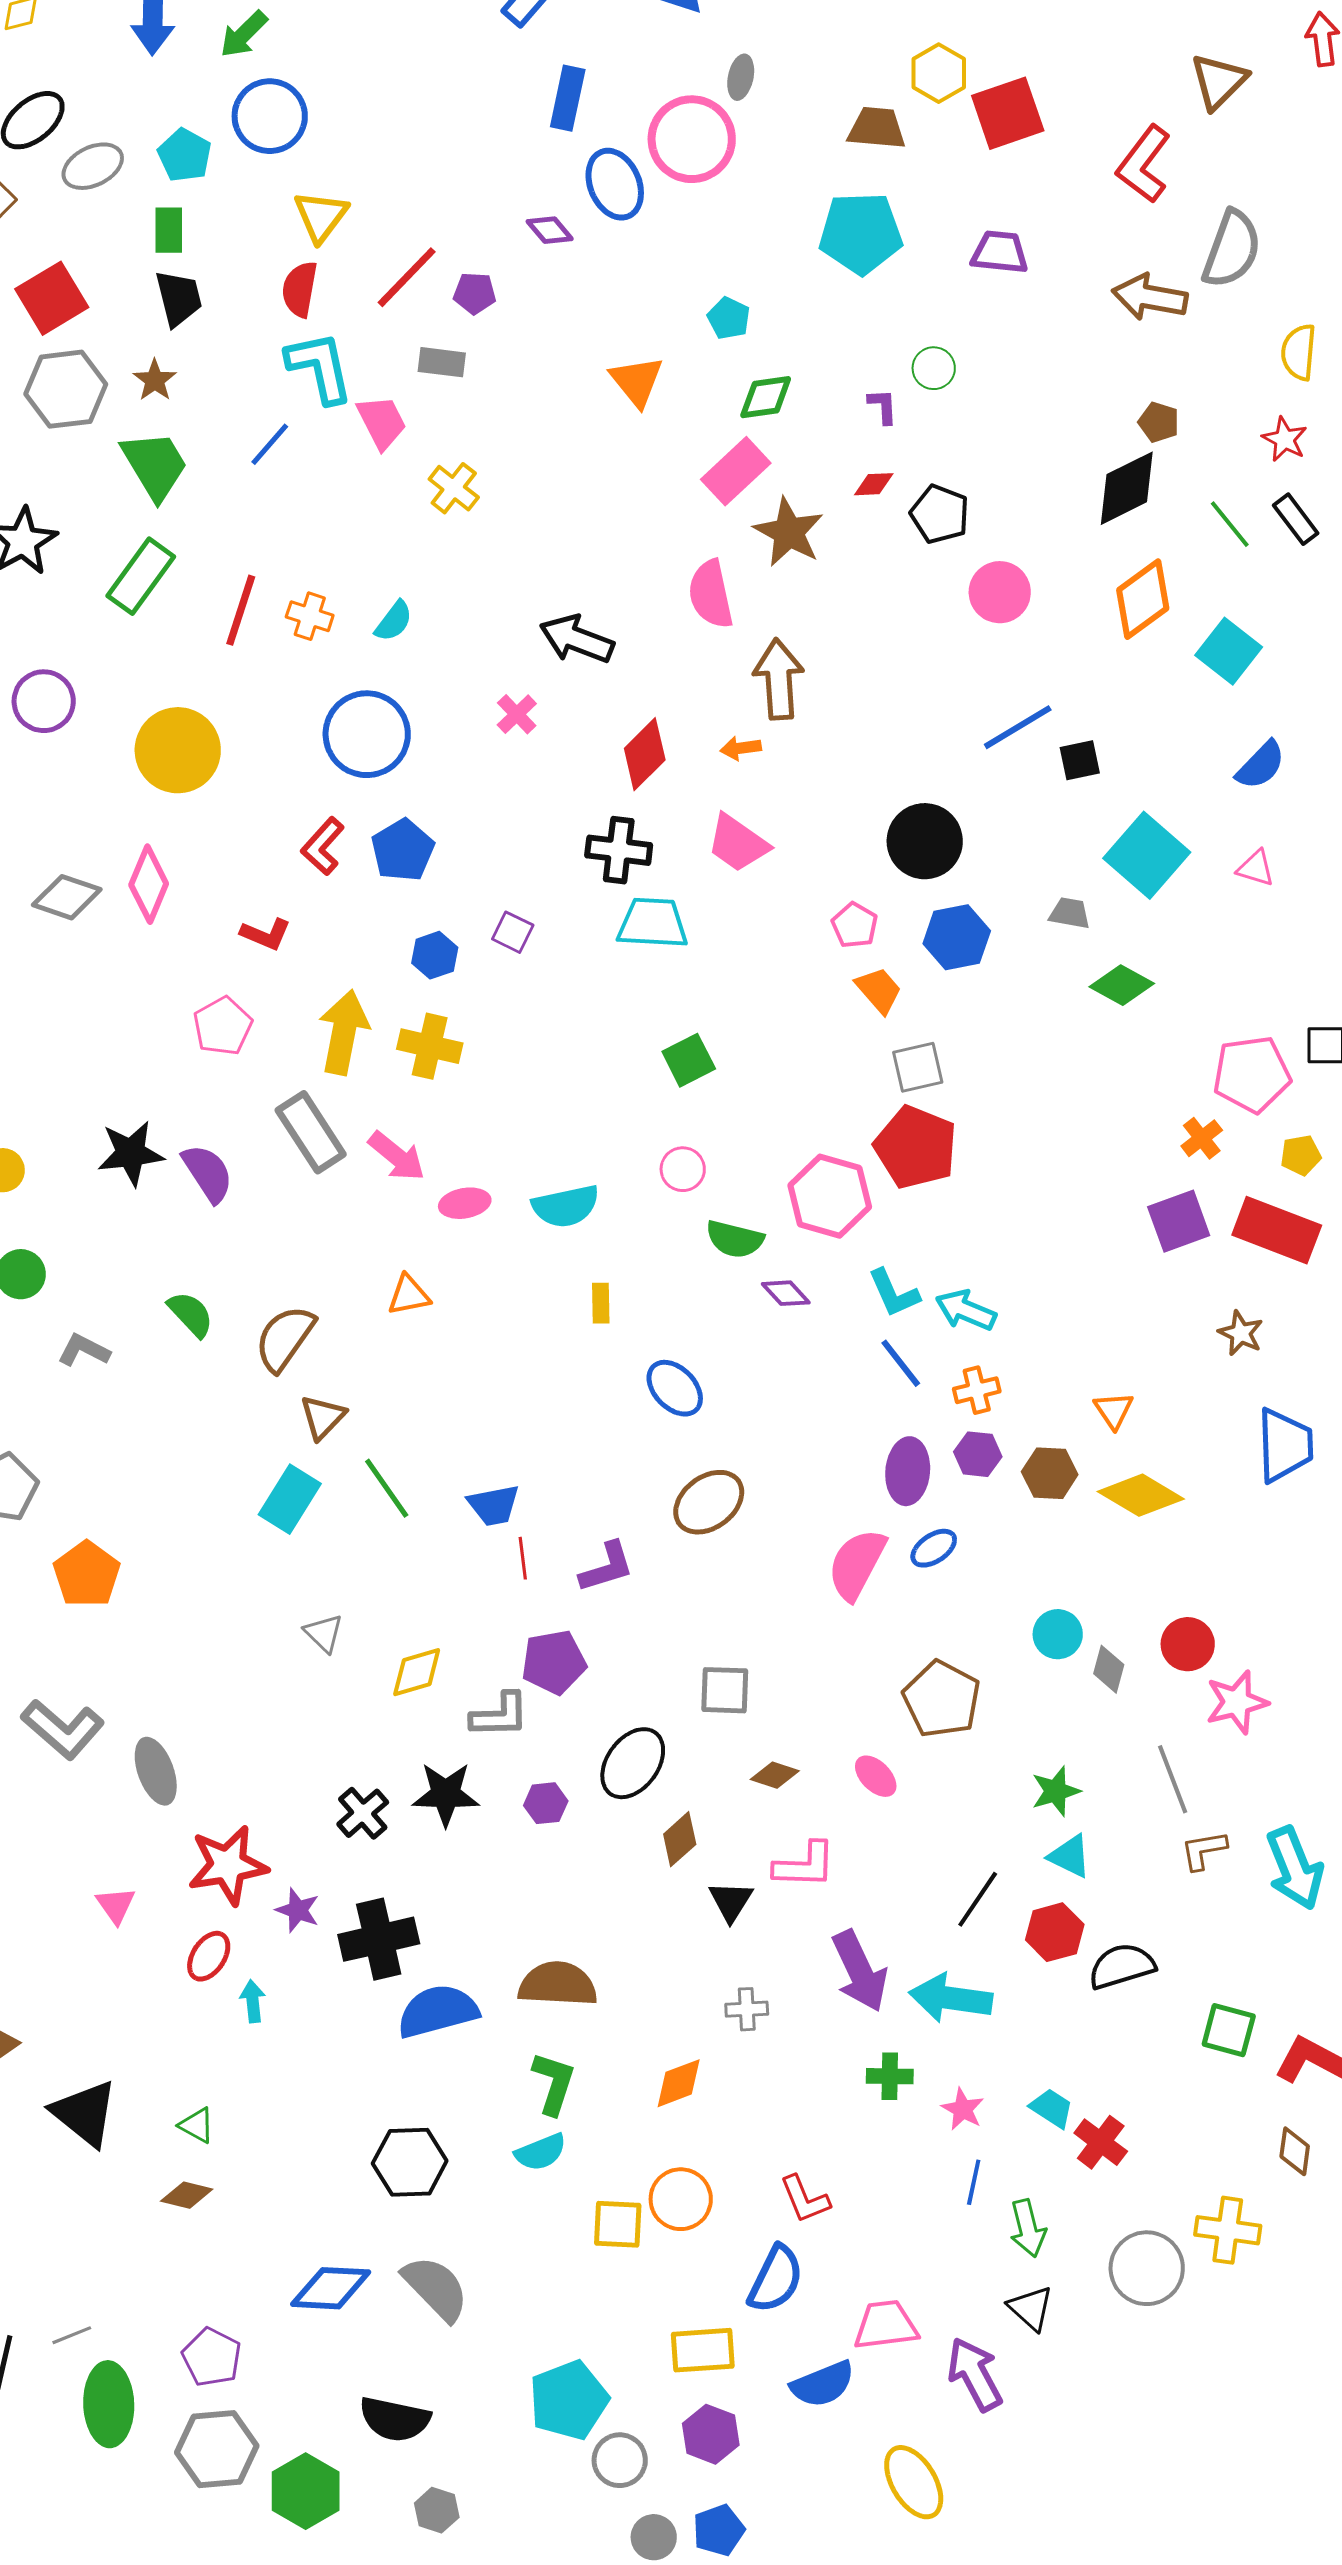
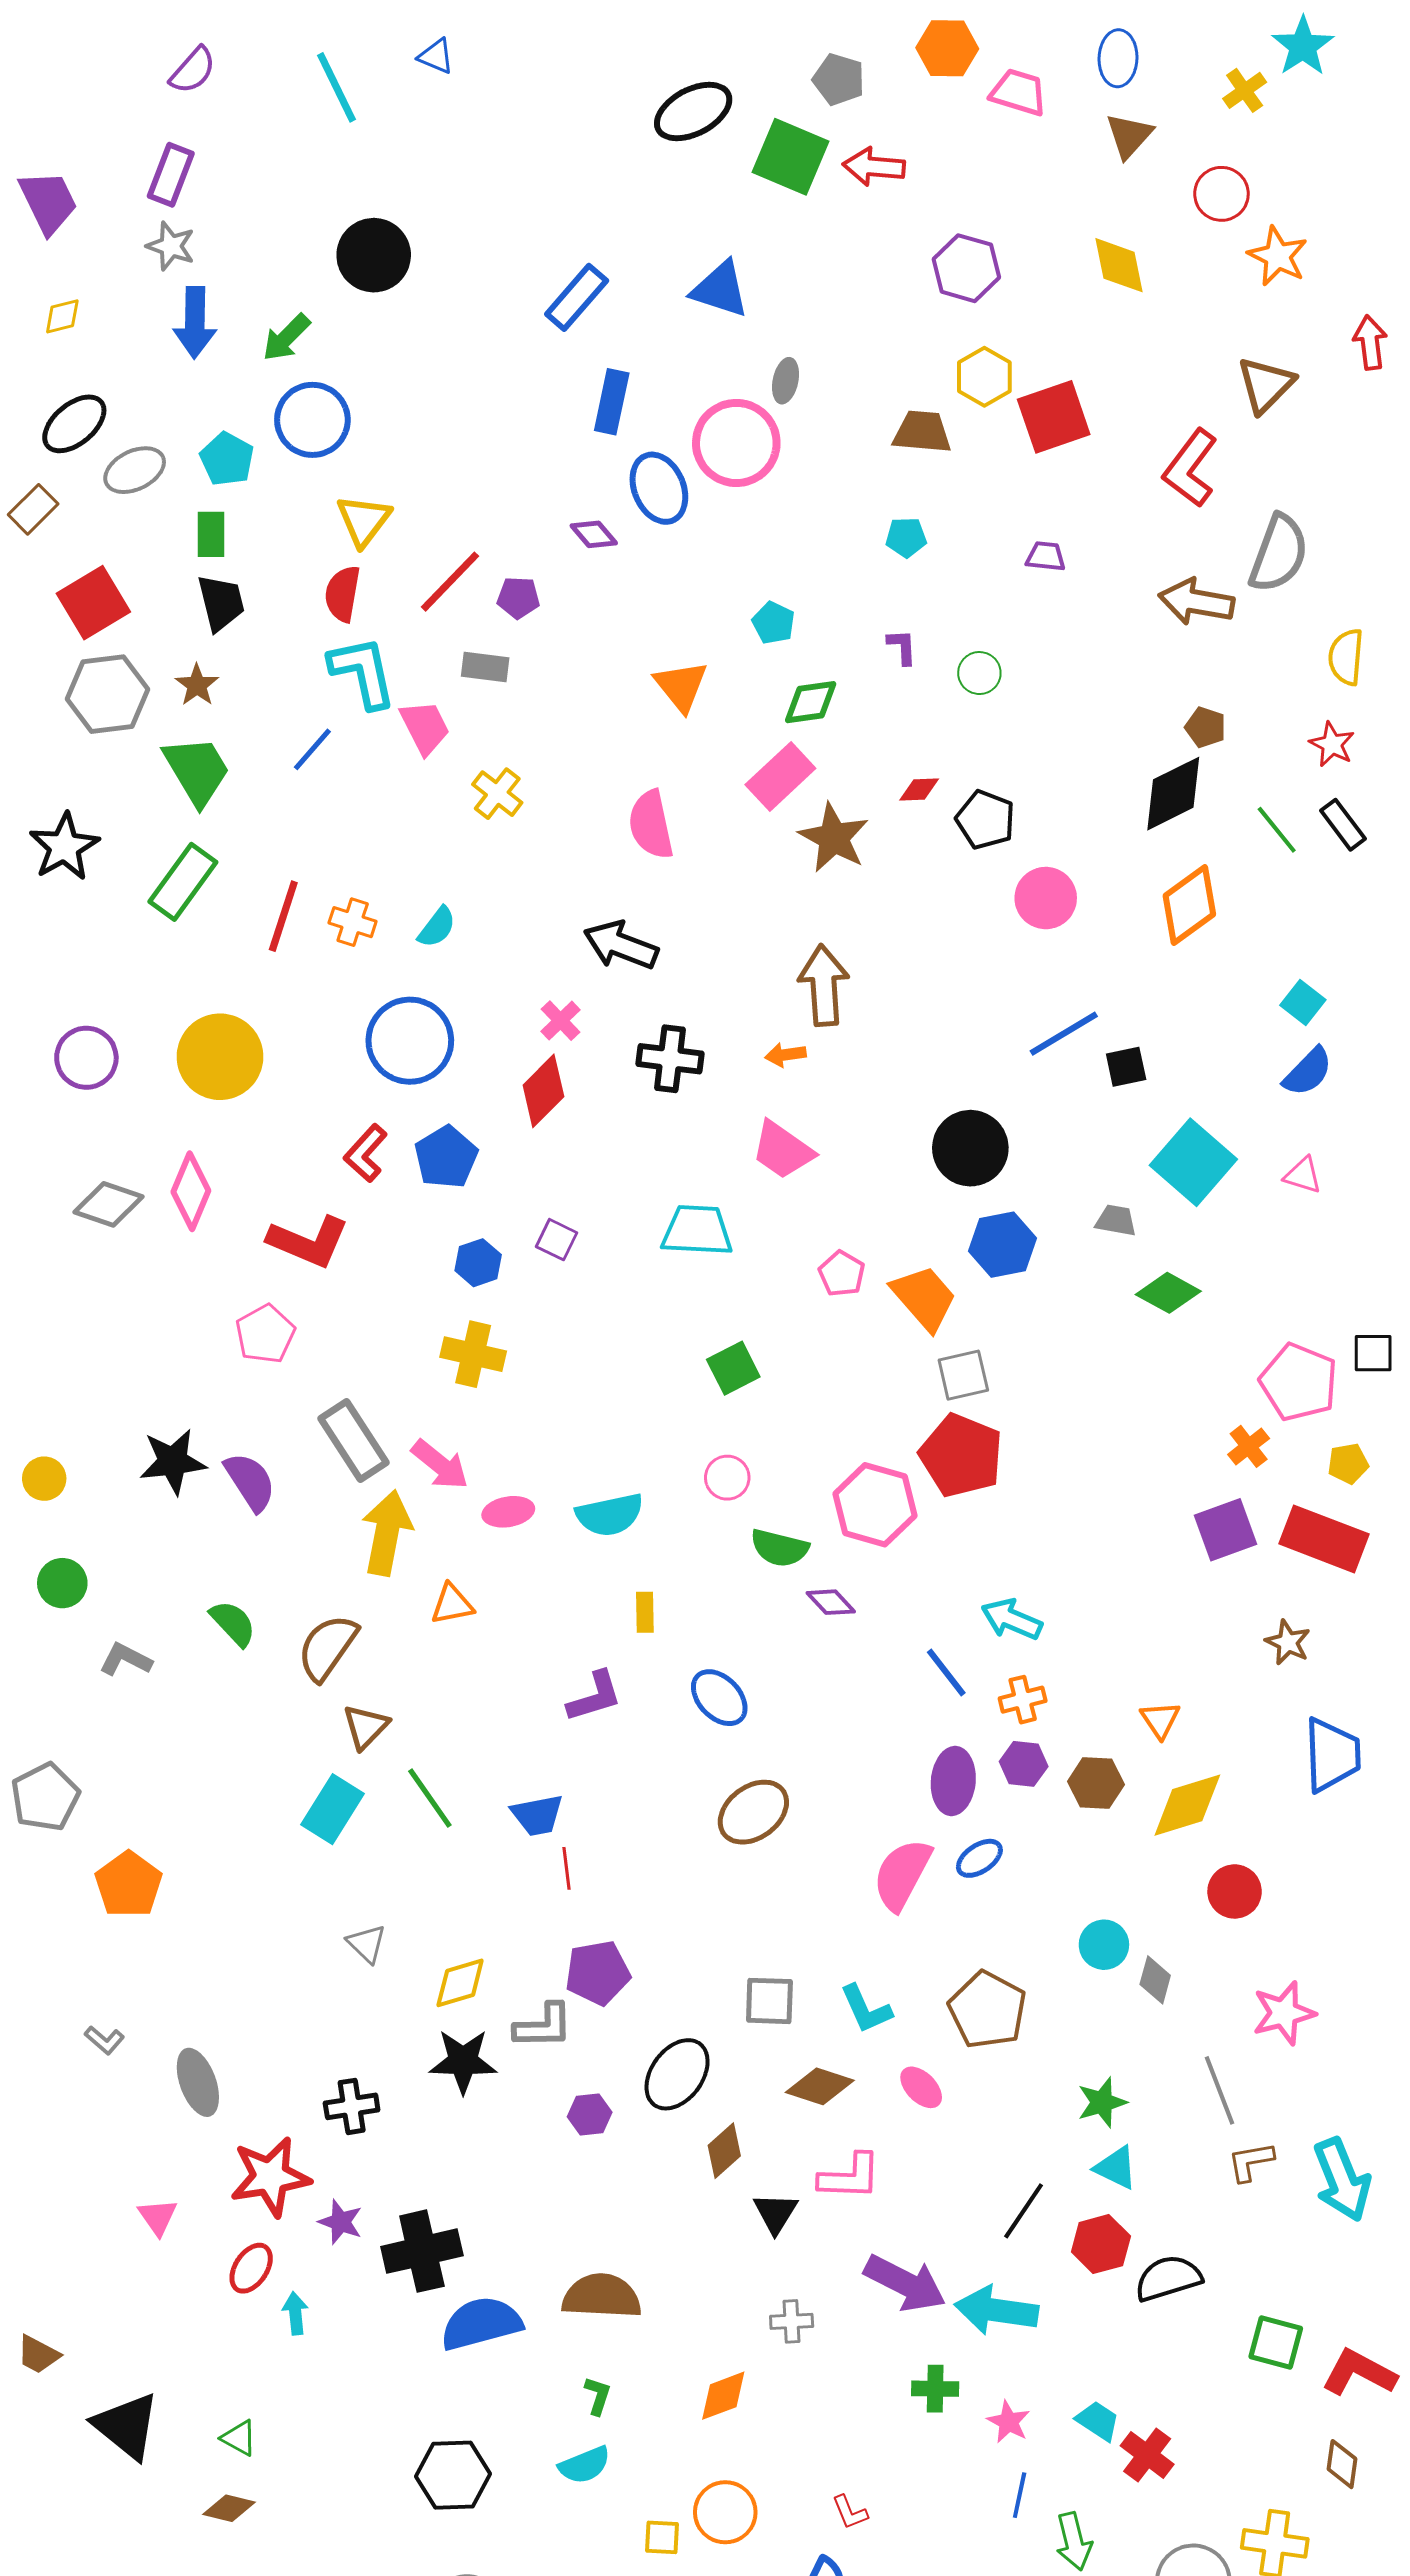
cyan pentagon: (861, 233) -> (906, 537), size x0.5
purple trapezoid: (1000, 252) -> (1046, 556), size x0.7
purple L-shape: (883, 406) -> (902, 647), moved
pink semicircle: (711, 594) -> (651, 825), moved
cyan square: (1229, 651) -> (1303, 1002), moved, size x0.7
purple circle: (44, 701) -> (86, 1058), moved
red diamond: (645, 754) -> (543, 1091), moved
black cross: (619, 850) -> (670, 1059), moved
pink pentagon: (855, 925) -> (842, 1274), moved
red L-shape: (266, 934) -> (308, 1242), size x1.6
orange trapezoid: (879, 990) -> (924, 1298), size x1.4
yellow arrow: (344, 1032) -> (387, 1533), moved
pink pentagon: (1252, 1074) -> (1299, 1382), turned 30
cyan L-shape: (894, 1293) -> (866, 2009), moved
yellow diamond: (1141, 1495) -> (1187, 1805), turned -48
purple L-shape: (607, 1567) -> (595, 1697), moved
red circle: (1188, 1644) -> (1235, 1891), moved
gray L-shape: (63, 1729) -> (104, 2040), size x0.5
brown diamond: (775, 1775) -> (820, 2086), size x1.4
black star: (446, 1794) -> (463, 2061), moved
black cross: (363, 1813) -> (352, 2106), moved, turned 32
purple arrow: (860, 1971) -> (905, 2283), turned -38
green L-shape: (554, 2083) -> (598, 2396), size x0.6
red L-shape: (805, 2199) -> (850, 2512), size x0.7
yellow square: (618, 2224) -> (662, 2537), size x0.7

